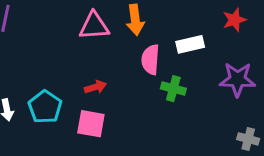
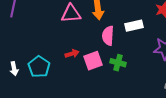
green cross: (173, 89) -> (118, 63), moved
pink square: (91, 124) -> (93, 61), moved, turned -30

